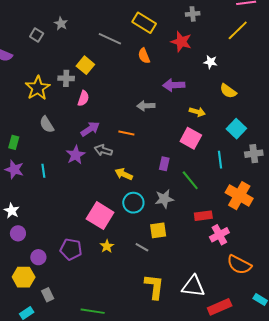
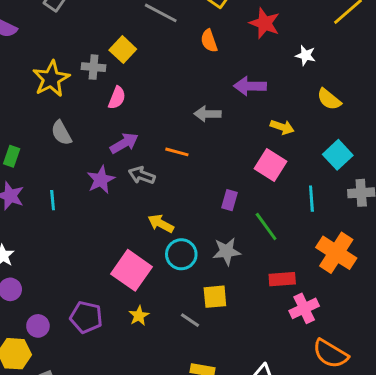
yellow arrow: (124, 174) -> (161, 224), moved

